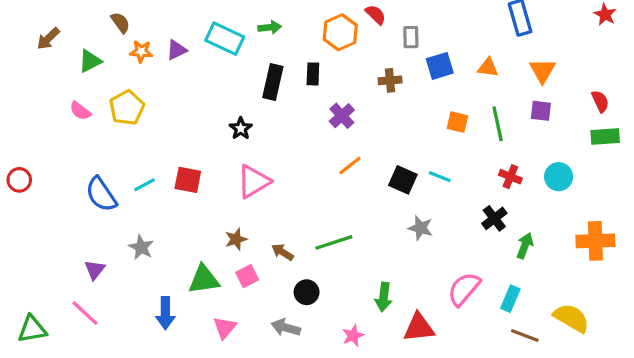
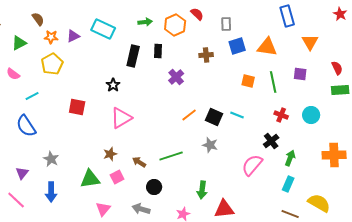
green arrow: (270, 27) -> (145, 22), moved
gray rectangle: (411, 37) -> (226, 24), moved
orange triangle: (488, 68) -> (267, 47), size x1.5
orange triangle: (542, 71) -> (310, 42), moved
yellow pentagon: (127, 108) -> (52, 64), moved
orange line: (350, 165) -> (189, 115), moved
red square: (188, 180) -> (77, 107), moved
cyan line: (144, 185) -> (32, 96), moved
gray star: (421, 228) -> (210, 145), moved
pink semicircle: (464, 289) -> (252, 165), moved
cyan rectangle: (510, 299) -> (288, 184), moved
blue arrow: (165, 313) -> (51, 192), moved

